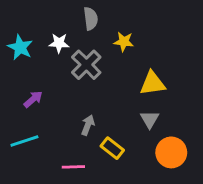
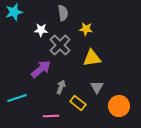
cyan star: (20, 47) -> (14, 12), moved, turned 30
yellow triangle: (153, 83) -> (92, 58), moved
purple arrow: (33, 99) -> (41, 69), moved, size x1.5
gray triangle: (150, 119) -> (97, 87), moved

